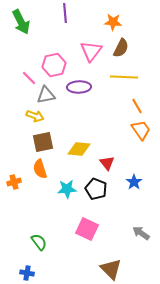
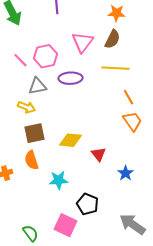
orange star: (113, 22) -> (117, 13), moved
pink line: (29, 78) -> (21, 60), moved
black pentagon: (96, 189) -> (88, 204), moved
pink square: (87, 229) -> (66, 225), moved
gray arrow: (141, 233) -> (133, 224), size x1.5

